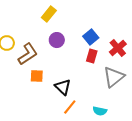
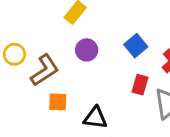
red rectangle: (92, 56) -> (140, 85), moved
black triangle: (63, 87) -> (95, 118), turned -36

